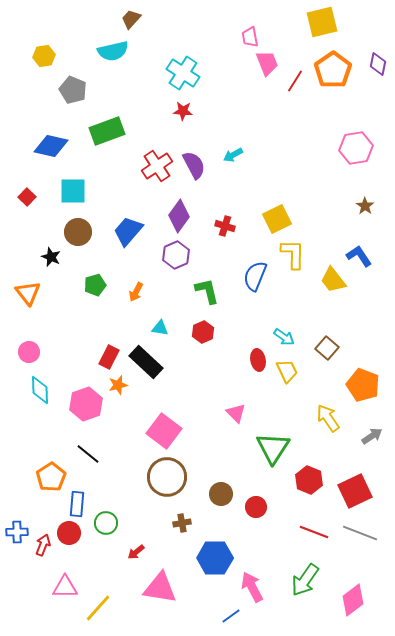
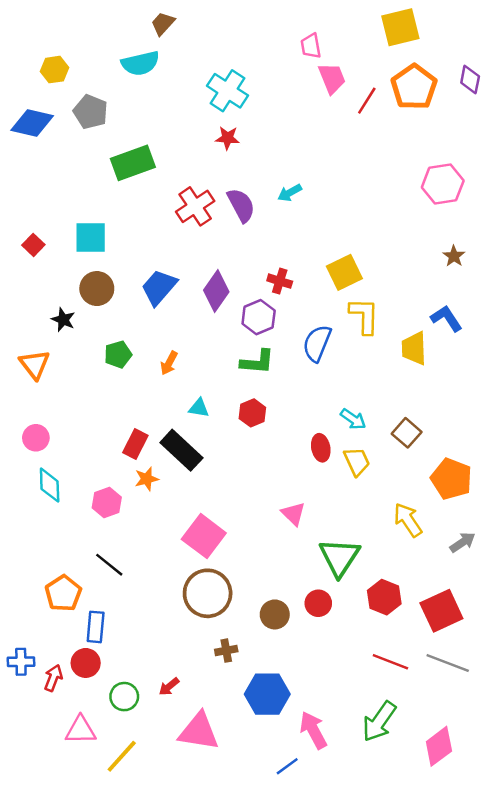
blue diamond: (51, 146) -> (32, 123), moved
purple diamond: (179, 216) -> (216, 291), moved
purple hexagon: (176, 255) -> (259, 317), moved
yellow trapezoid: (333, 280) -> (414, 348), turned 36
green L-shape: (207, 291) -> (257, 362), turned 108
pink hexagon: (86, 404) -> (107, 502), size x0.7
red circle: (256, 507) -> (318, 603), moved
green circle: (106, 523) -> (124, 697), moved

